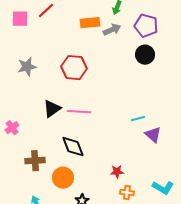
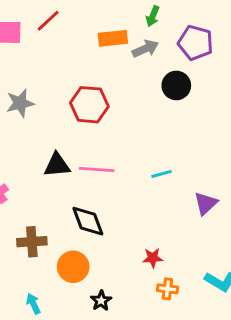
black circle: (145, 55) -> (176, 85), moved
black triangle: (52, 109) -> (57, 165), turned 30
cyan line: (138, 119) -> (162, 174), moved
purple triangle: (153, 135) -> (206, 203), turned 36

